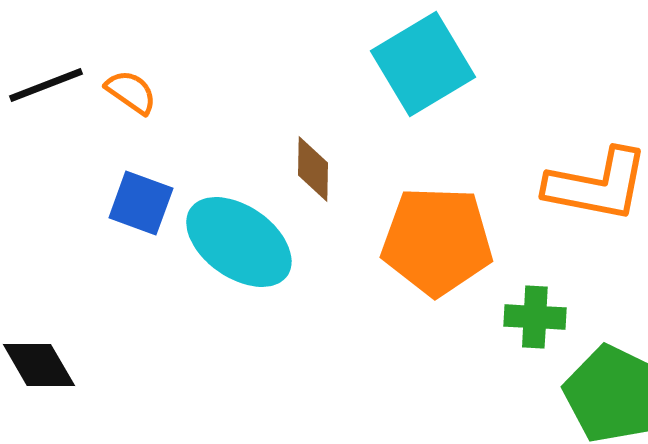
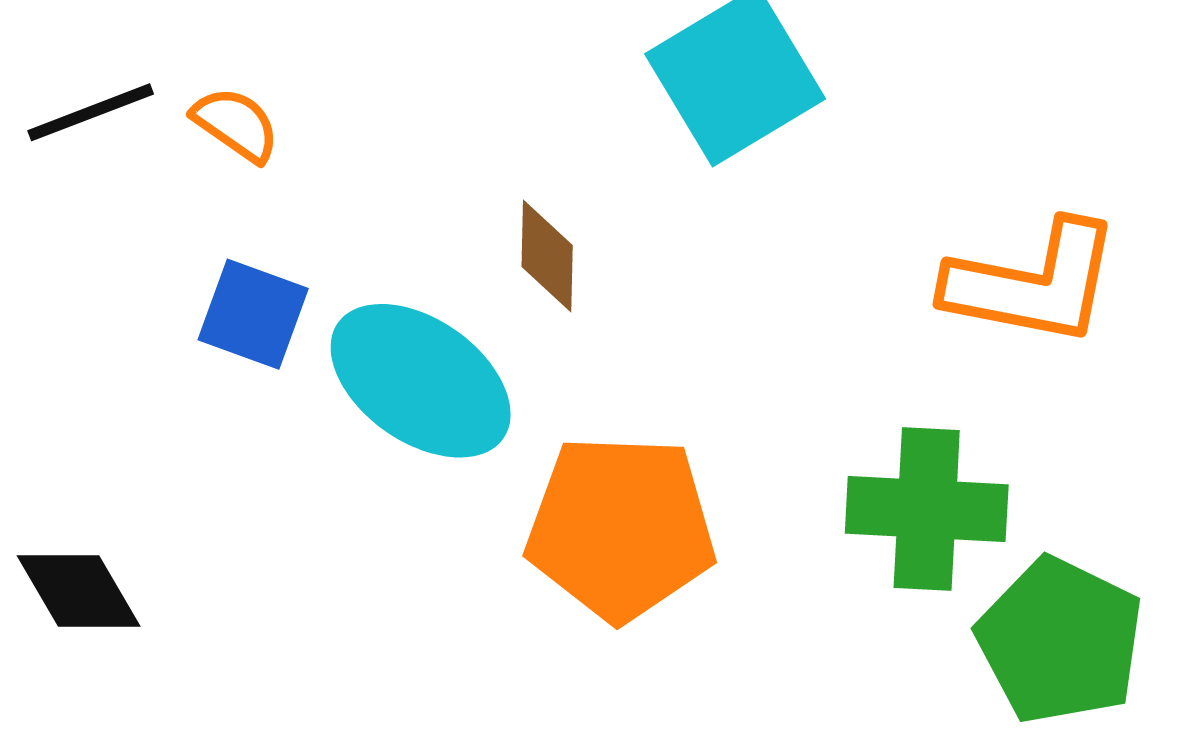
orange pentagon: (437, 241) -> (621, 528), moved
green cross: (535, 317) -> (927, 509), size x1.5

